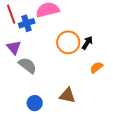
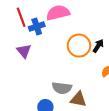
gray semicircle: (27, 65) -> (62, 88), moved, turned 150

